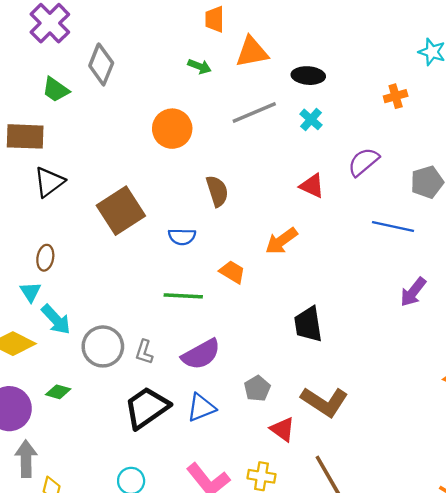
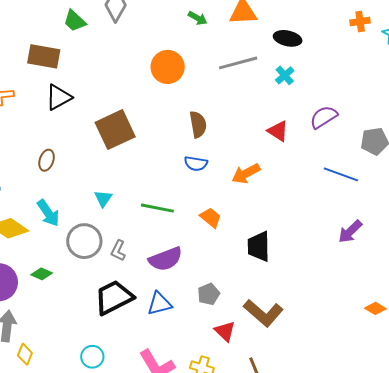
orange cross: (396, 96) -> (360, 22), moved
blue semicircle: (182, 237) -> (196, 164), moved
orange trapezoid: (232, 272) -> (211, 218), moved
cyan triangle: (30, 292) -> (103, 199), moved

